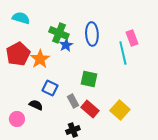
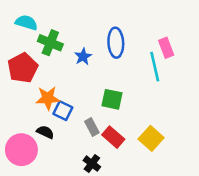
green cross: (59, 33) -> (50, 43), moved
orange star: (40, 59) -> (48, 98), moved, turned 30
pink circle: (17, 119) -> (21, 150), size x1.6
black cross: (73, 130) -> (92, 164), turned -32

